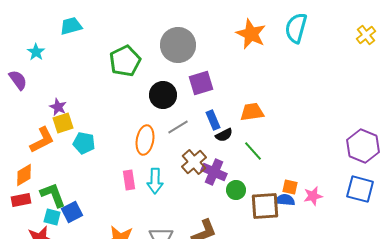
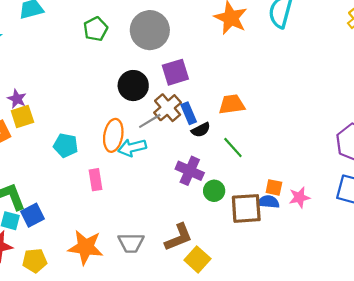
green pentagon: (125, 61) -> (96, 29), moved, size x0.7
cyan pentagon: (84, 143) -> (66, 145), moved
brown cross: (194, 162) -> (168, 108), moved
cyan arrow: (155, 181) -> (132, 148), moved, turned 75

